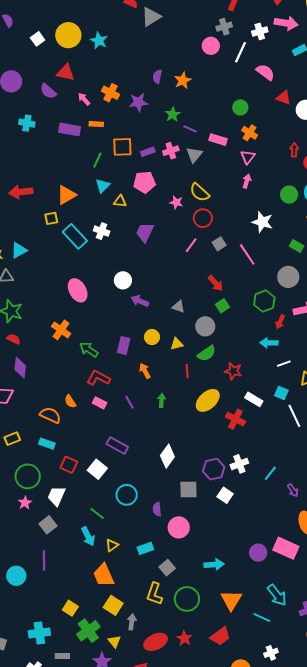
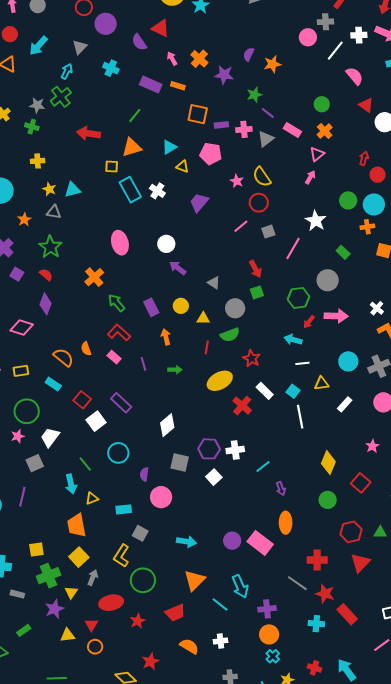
green line: (97, 160) -> (135, 115), moved
pink line: (247, 254) -> (293, 249), turned 50
purple rectangle: (124, 346) -> (151, 307), turned -54
green arrow: (162, 400) -> (175, 370), turned 72
red square: (69, 465) -> (82, 400), moved
gray square: (167, 568) -> (140, 533), turned -35
green circle: (187, 599) -> (143, 580), moved
yellow square: (70, 608) -> (36, 549), turned 35
red star: (184, 638) -> (138, 621), moved

